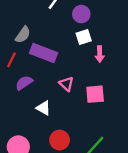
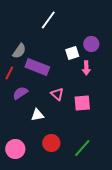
purple circle: (81, 14) -> (91, 44), moved
white triangle: (44, 108) -> (37, 115), turned -40

